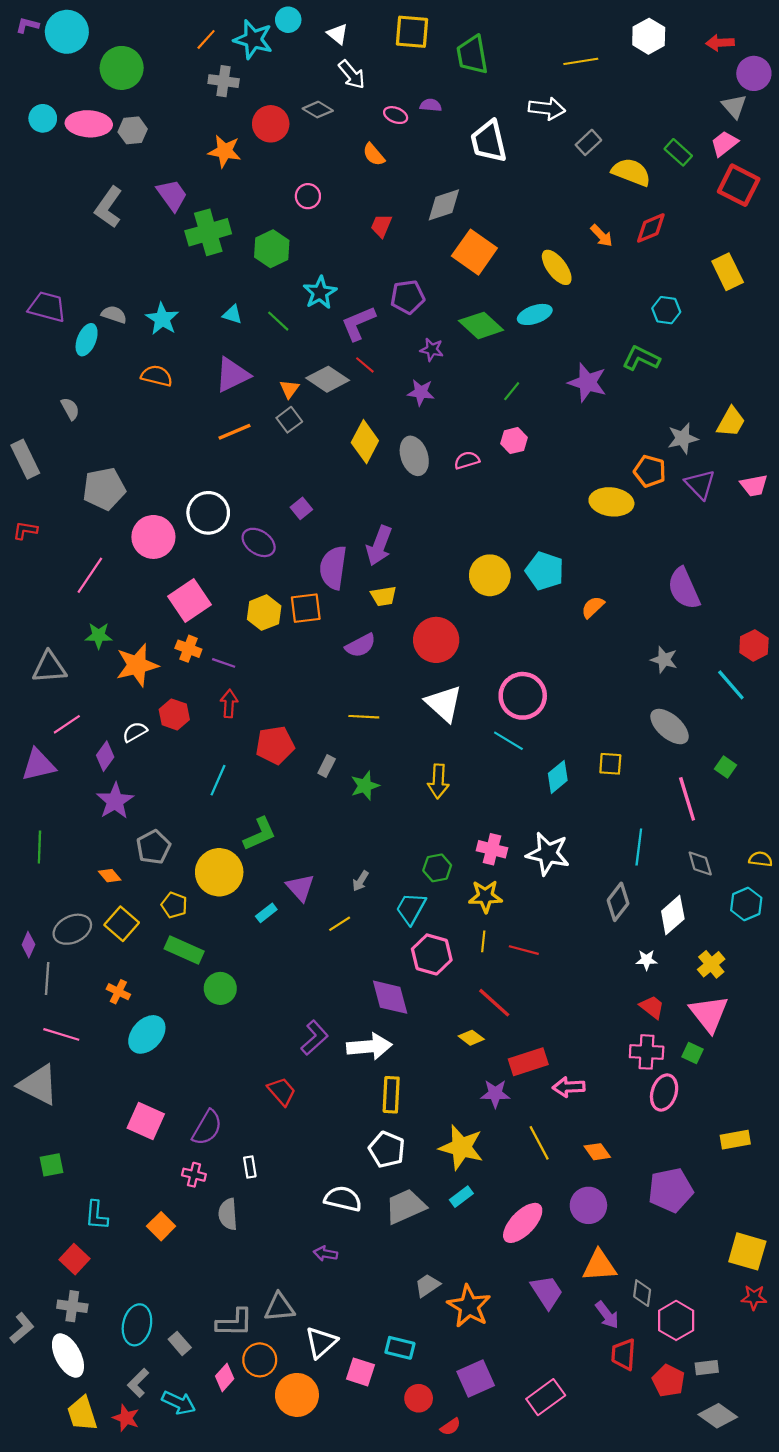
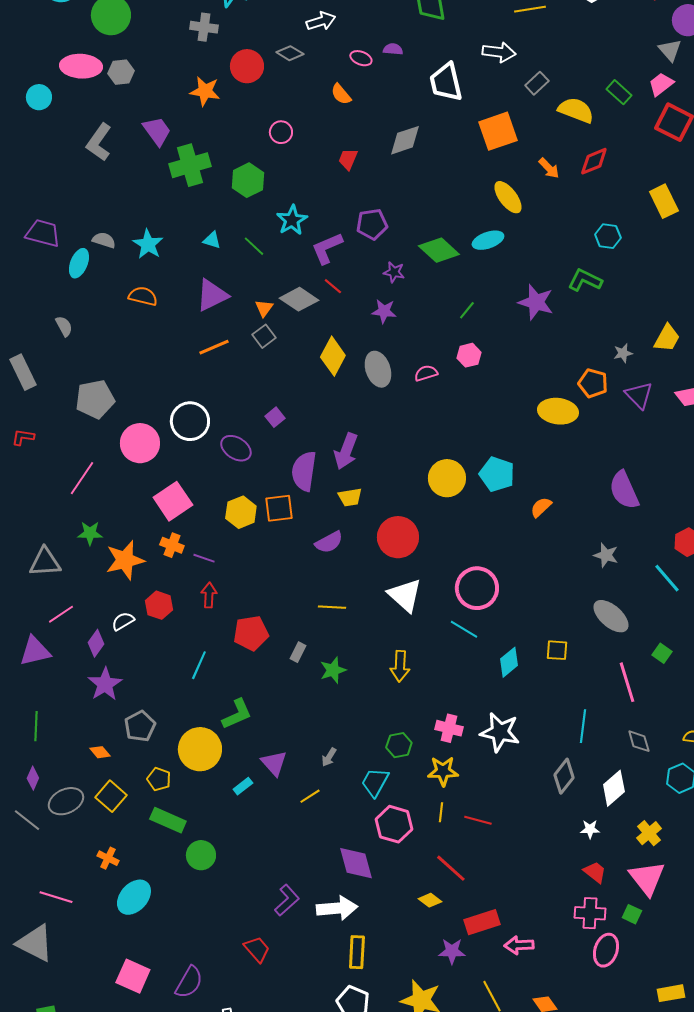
white arrow: (352, 75) -> (321, 21), turned -68
cyan circle: (43, 118) -> (39, 97), moved
orange square: (474, 252) -> (498, 131), moved, turned 36
gray star: (683, 438) -> (623, 353), size x0.7
purple diamond: (28, 945) -> (33, 778), moved
gray line: (47, 979) -> (27, 820), moved, turned -56

